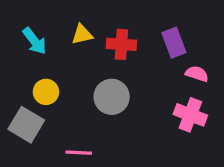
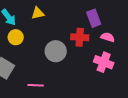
red cross: (121, 44) -> (80, 37), moved
yellow circle: (46, 92) -> (16, 37), moved

